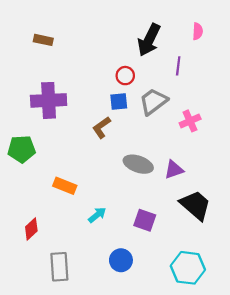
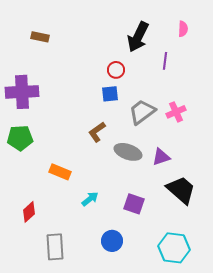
purple cross: (49, 100) -> (22, 92), moved
gray trapezoid: (153, 102) -> (142, 112), moved
brown L-shape: (102, 127) -> (97, 132), moved

